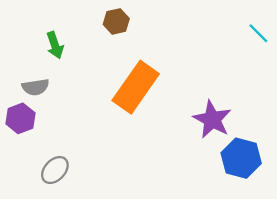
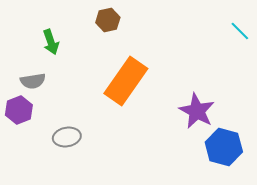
gray ellipse: (55, 170) -> (67, 137), moved, turned 36

